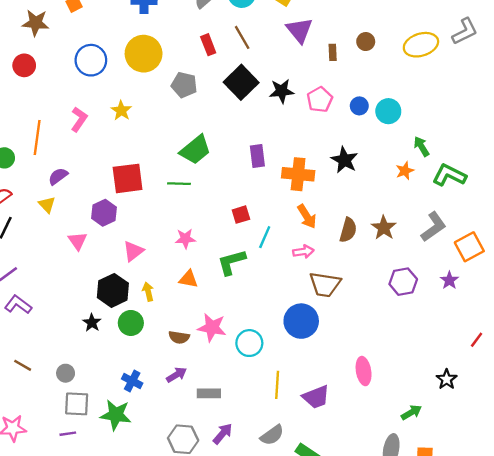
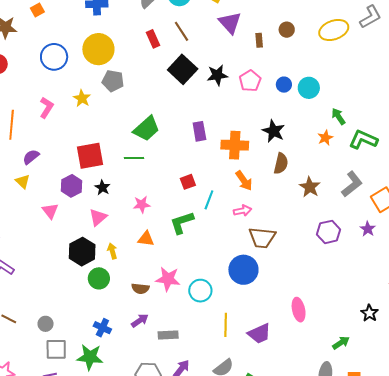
gray pentagon: (184, 85) -> (113, 81), moved
brown semicircle: (348, 230) -> (281, 163), moved
black star: (92, 323) -> (102, 187), moved

